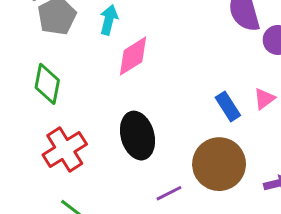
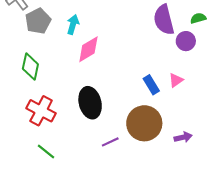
red cross: (65, 149) -> (41, 111), turned -32

